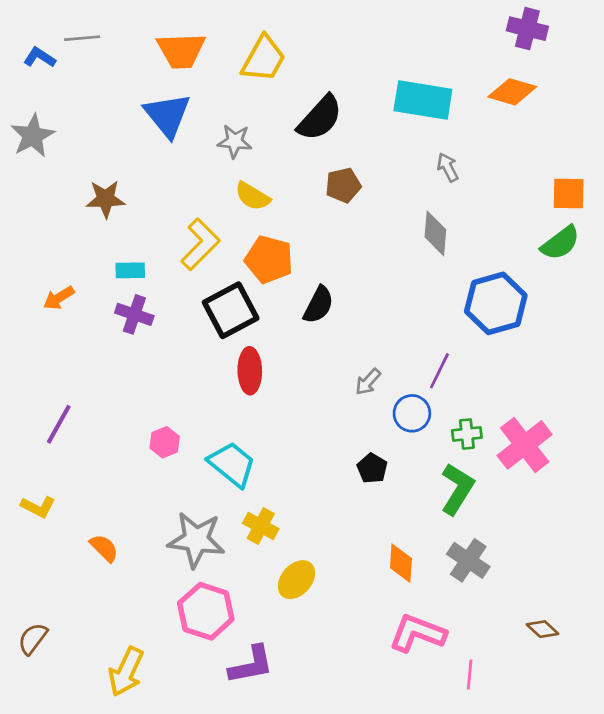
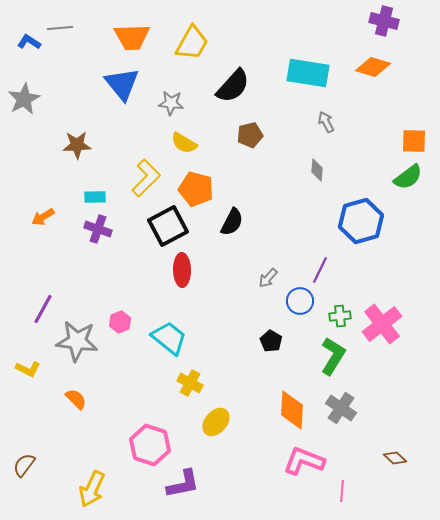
gray diamond: (435, 233) -> (317, 170), size x0.7
gray star: (196, 540) -> (77, 341), moved
orange diamond: (401, 563) -> (292, 410), size x1.4

